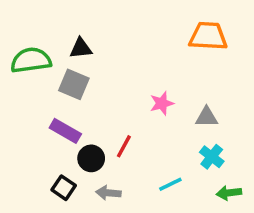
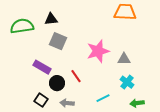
gray square: (74, 84) -> (58, 41), moved
pink star: (162, 103) -> (98, 51), size x1.6
red line: (124, 146) -> (76, 76), turned -64

